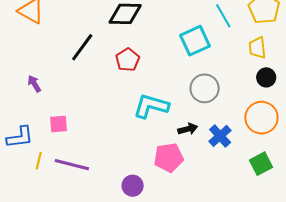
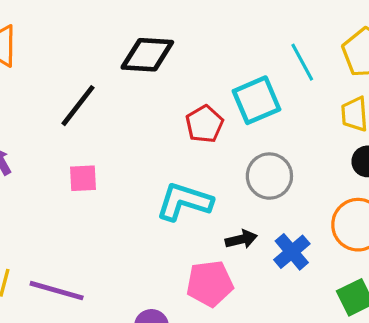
red pentagon: (128, 60) -> (204, 124), moved
pink square: (59, 124) -> (83, 178), moved

